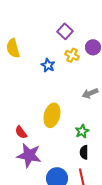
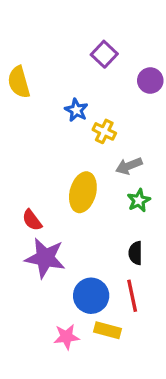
yellow cross: (72, 55) -> (104, 131), moved
gray arrow: (90, 93) -> (129, 166), moved
green star: (82, 131) -> (139, 200), moved

